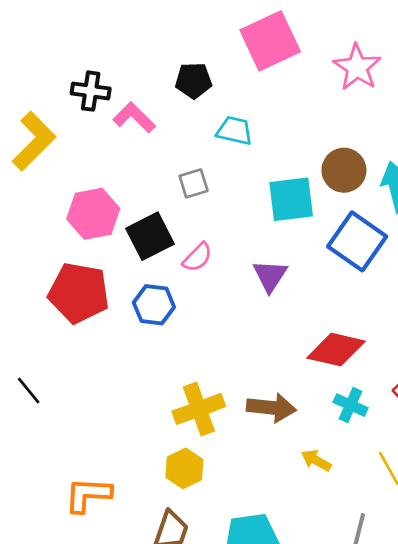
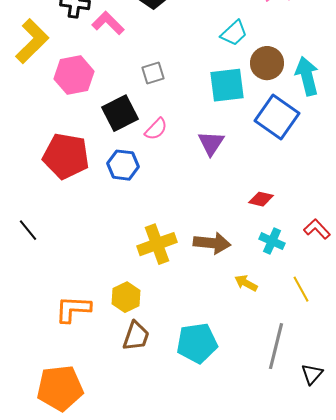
cyan trapezoid: (234, 131) -> (234, 33), moved, turned 124
pink hexagon: (93, 214) -> (74, 75), moved
red diamond: (336, 350) -> (261, 199), size x0.6
yellow hexagon: (184, 468) -> (126, 297), moved

